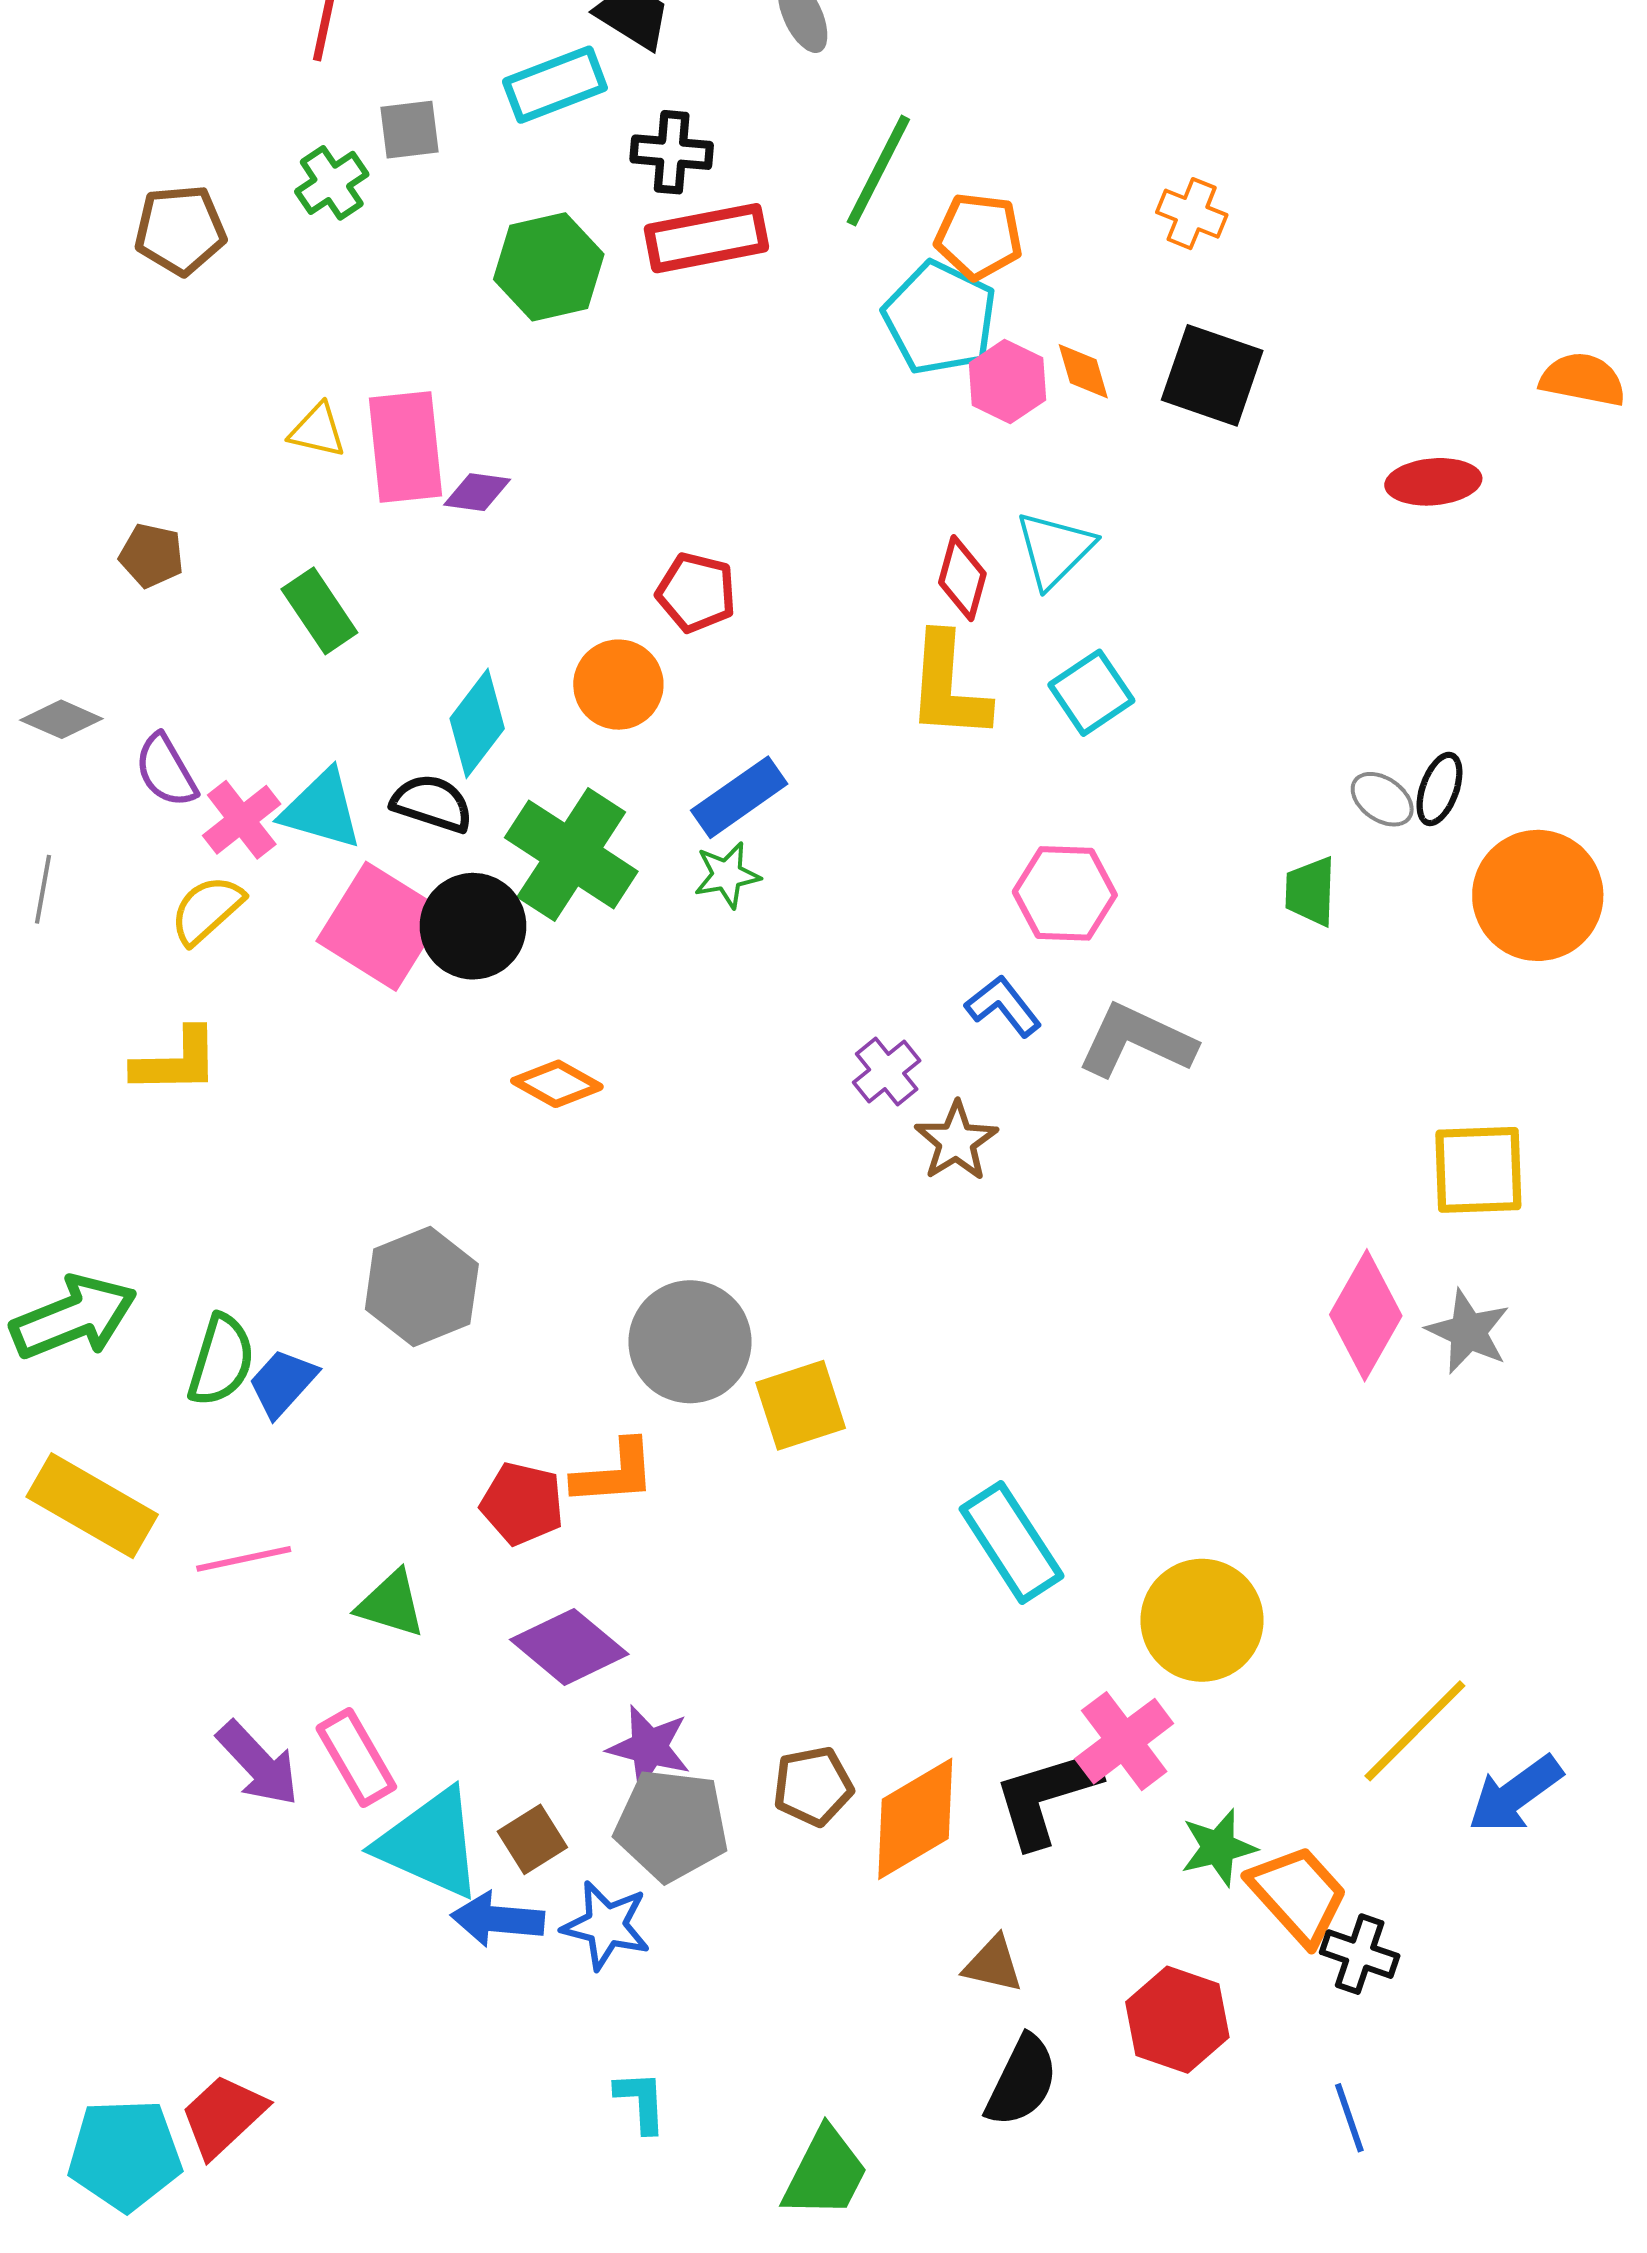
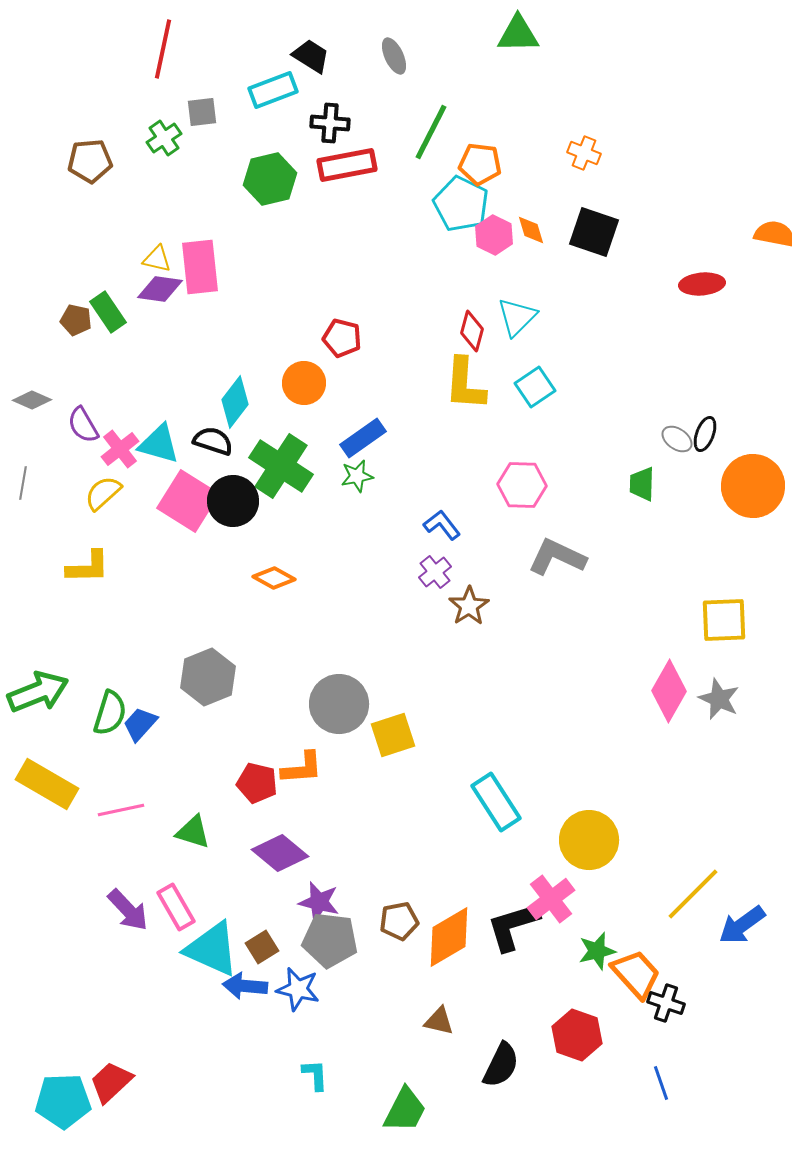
purple diamond: (477, 492) -> (160, 289), moved, size x1.4
green rectangle: (319, 611) -> (108, 312), moved
blue L-shape: (1003, 1006) -> (442, 525), moved
brown triangle: (993, 1964) -> (439, 1021), moved

